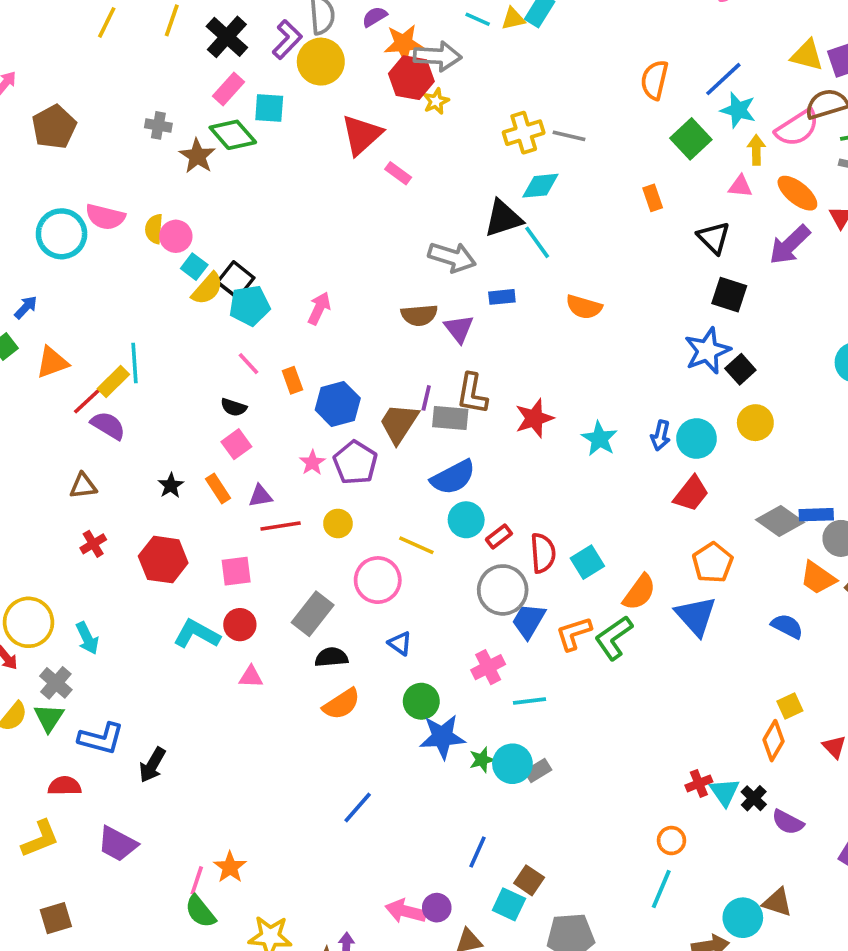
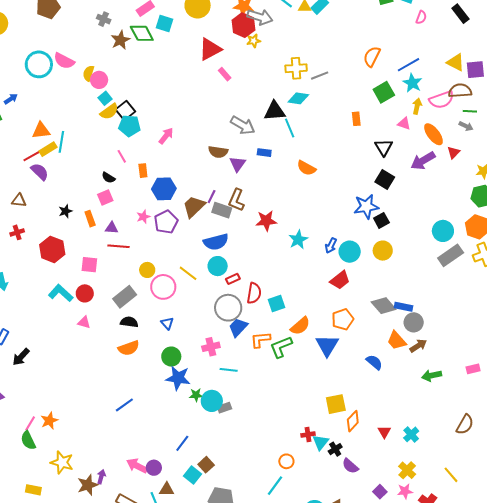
gray line: (569, 136) -> (320, 76), turned -48
orange triangle: (52, 362) -> (41, 131), moved
yellow circle: (338, 523) -> (147, 270), moved
yellow square: (790, 706) -> (336, 404), moved, size x1.5

